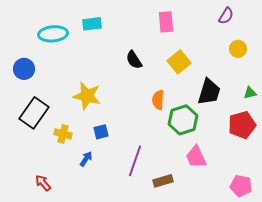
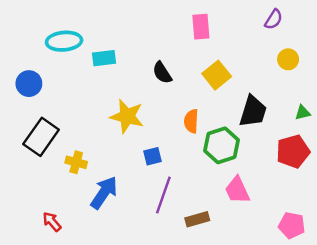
cyan rectangle: (92, 24) -> (104, 58), moved
yellow star: (87, 96) -> (127, 116), moved
blue square: (101, 132) -> (152, 156), moved
blue arrow: (86, 159) -> (104, 193), size x1.8

